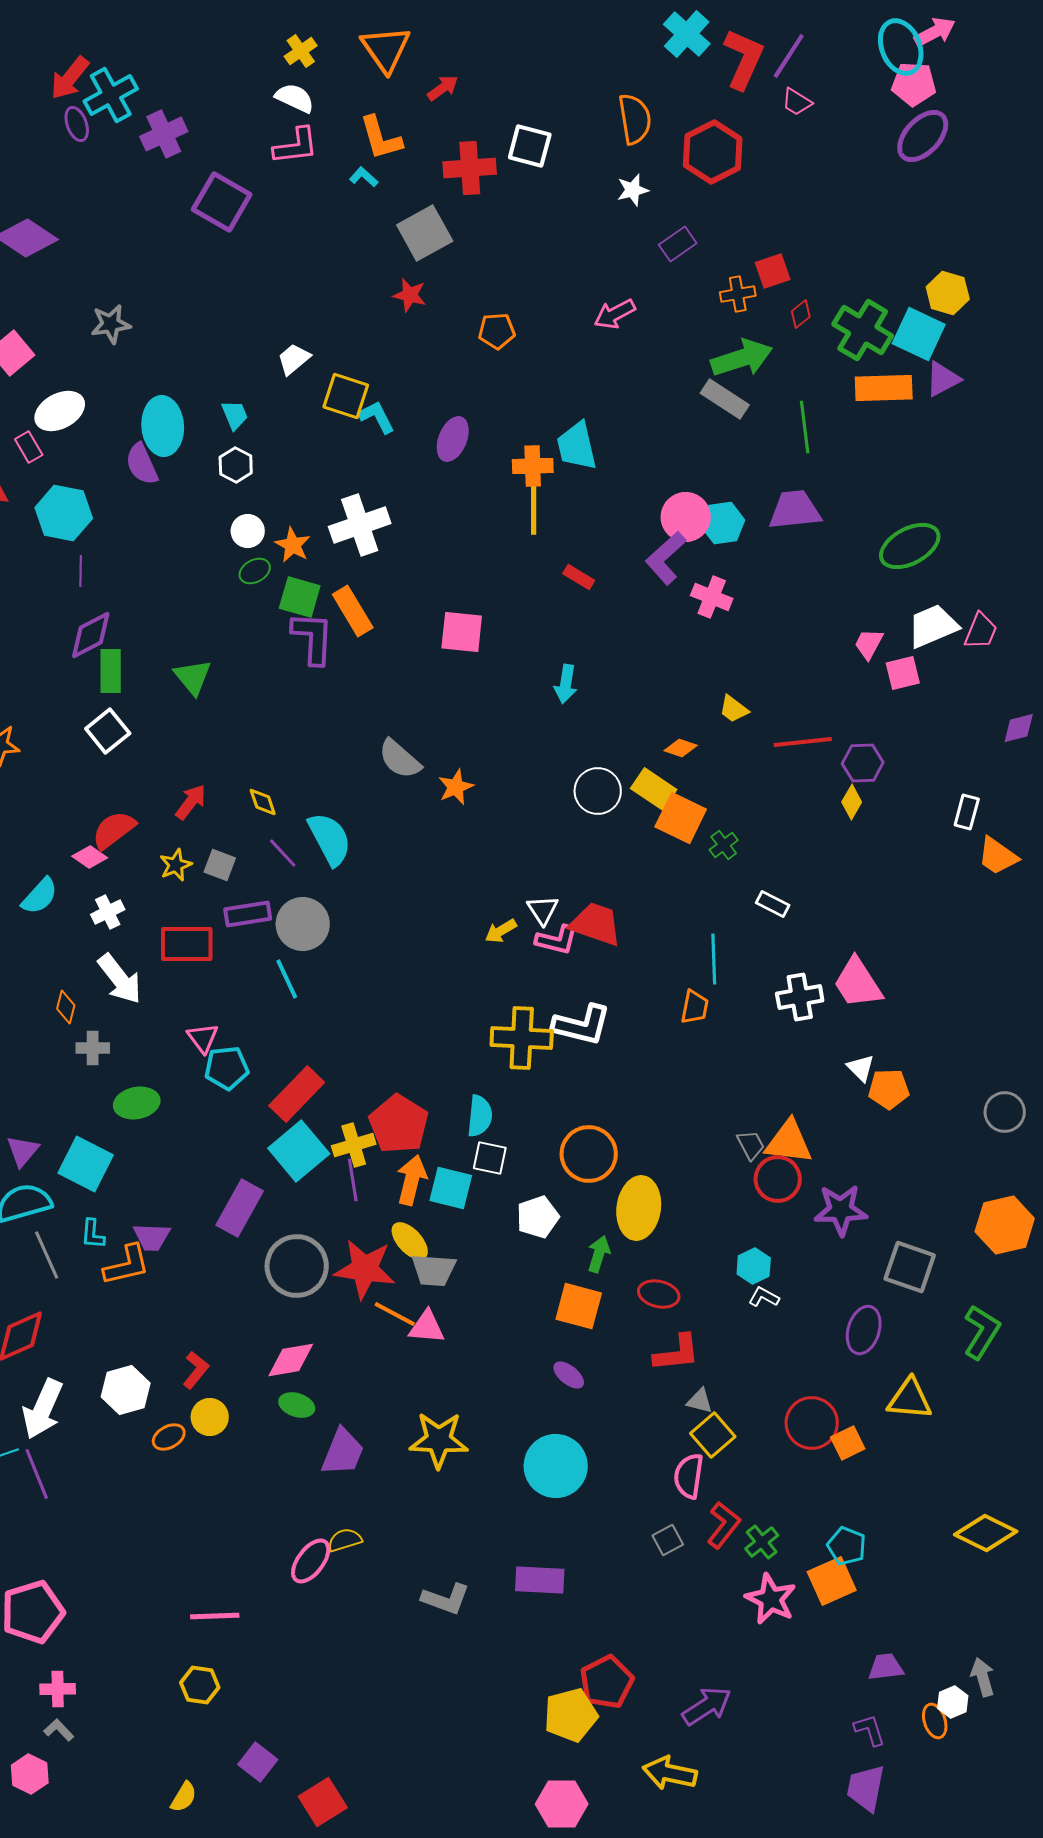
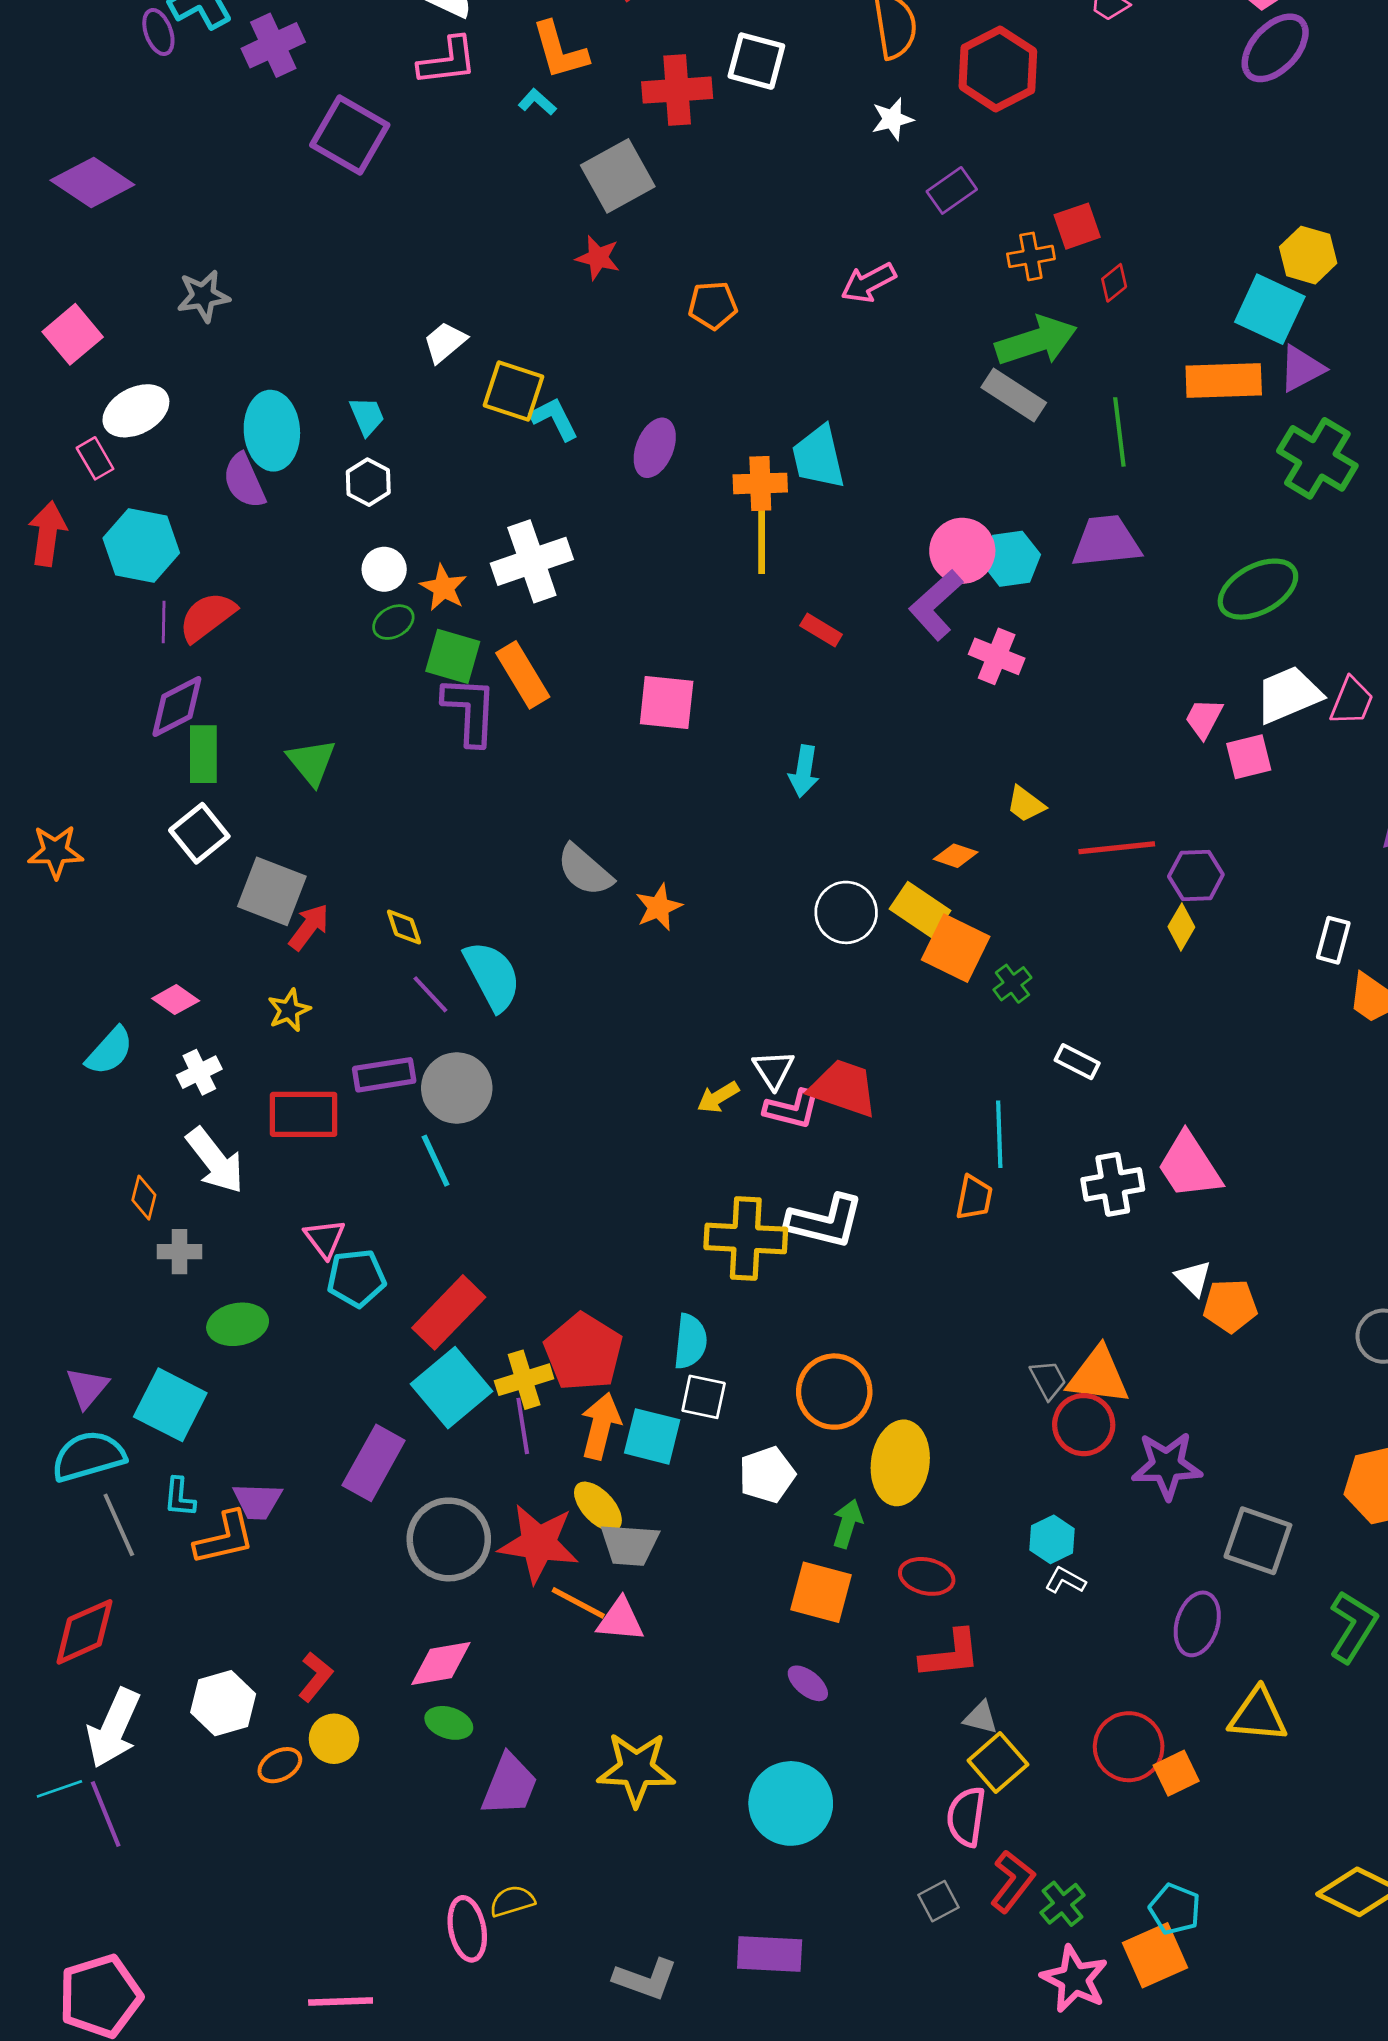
green cross: (863, 330) -> (1317, 458), moved
red semicircle: (114, 830) -> (207, 617), moved
gray square: (220, 865) -> (272, 891), moved, size x1.6
pink ellipse: (311, 1561) -> (467, 1929), turned -48

